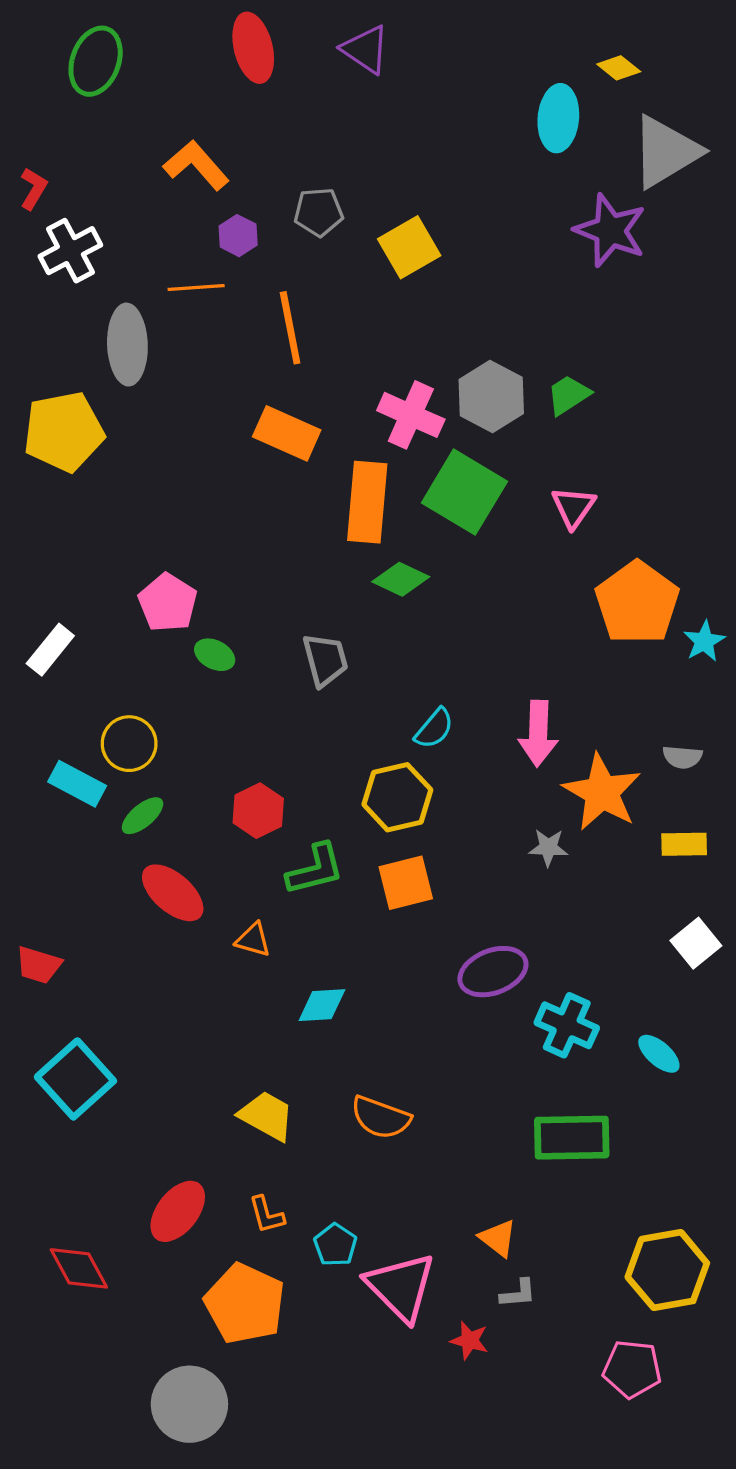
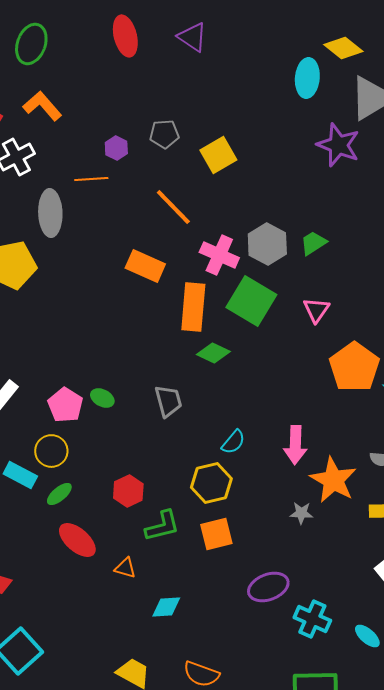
yellow diamond: (619, 68) -> (343, 48), size x1.5
orange L-shape: (196, 165) -> (42, 106), moved
orange line: (290, 328) -> (173, 207), moved, turned -33
pink pentagon: (168, 603) -> (65, 405), moved

